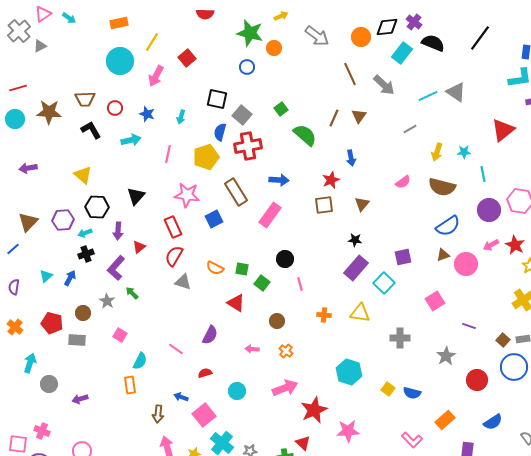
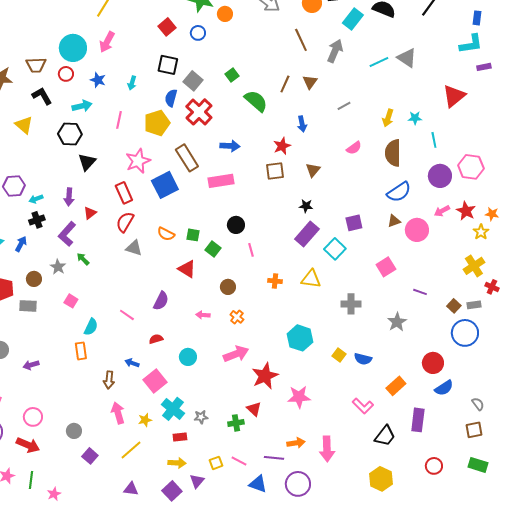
red square: (187, 58) -> (167, 27), moved
cyan circle: (120, 61) -> (73, 48), moved
gray arrow: (384, 85) -> (335, 51), turned -110
gray line: (410, 129) -> (344, 106), moved
red cross: (248, 146) -> (199, 112), turned -36
yellow triangle: (83, 175) -> (24, 125), moved
brown semicircle: (442, 187) -> (393, 153), turned 76
pink star: (187, 195) -> (138, 161), turned -30
black hexagon: (97, 207) -> (70, 134), moved
pink rectangle: (270, 215) -> (221, 181), turned 45
blue square: (214, 219) -> (165, 185), size x1.5
red circle: (477, 380) -> (433, 363), moved

